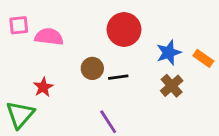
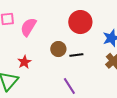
pink semicircle: (49, 37) -> (28, 27), turned -66

